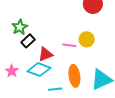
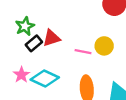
red triangle: (45, 54) -> (51, 38), moved
pink star: (12, 71) -> (21, 75), moved

